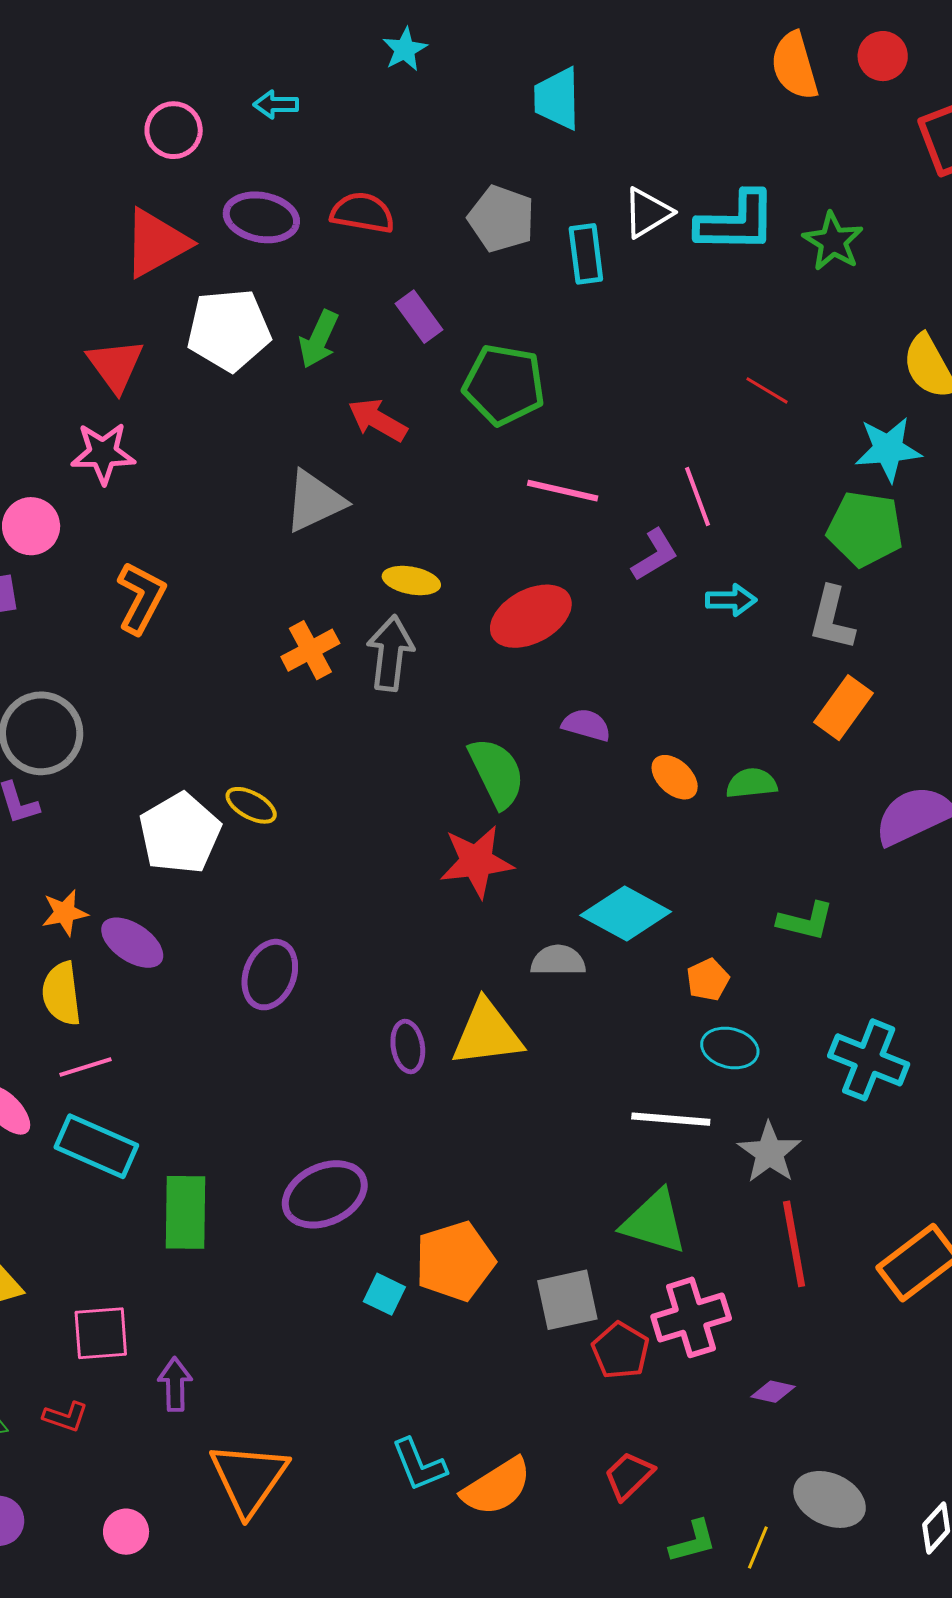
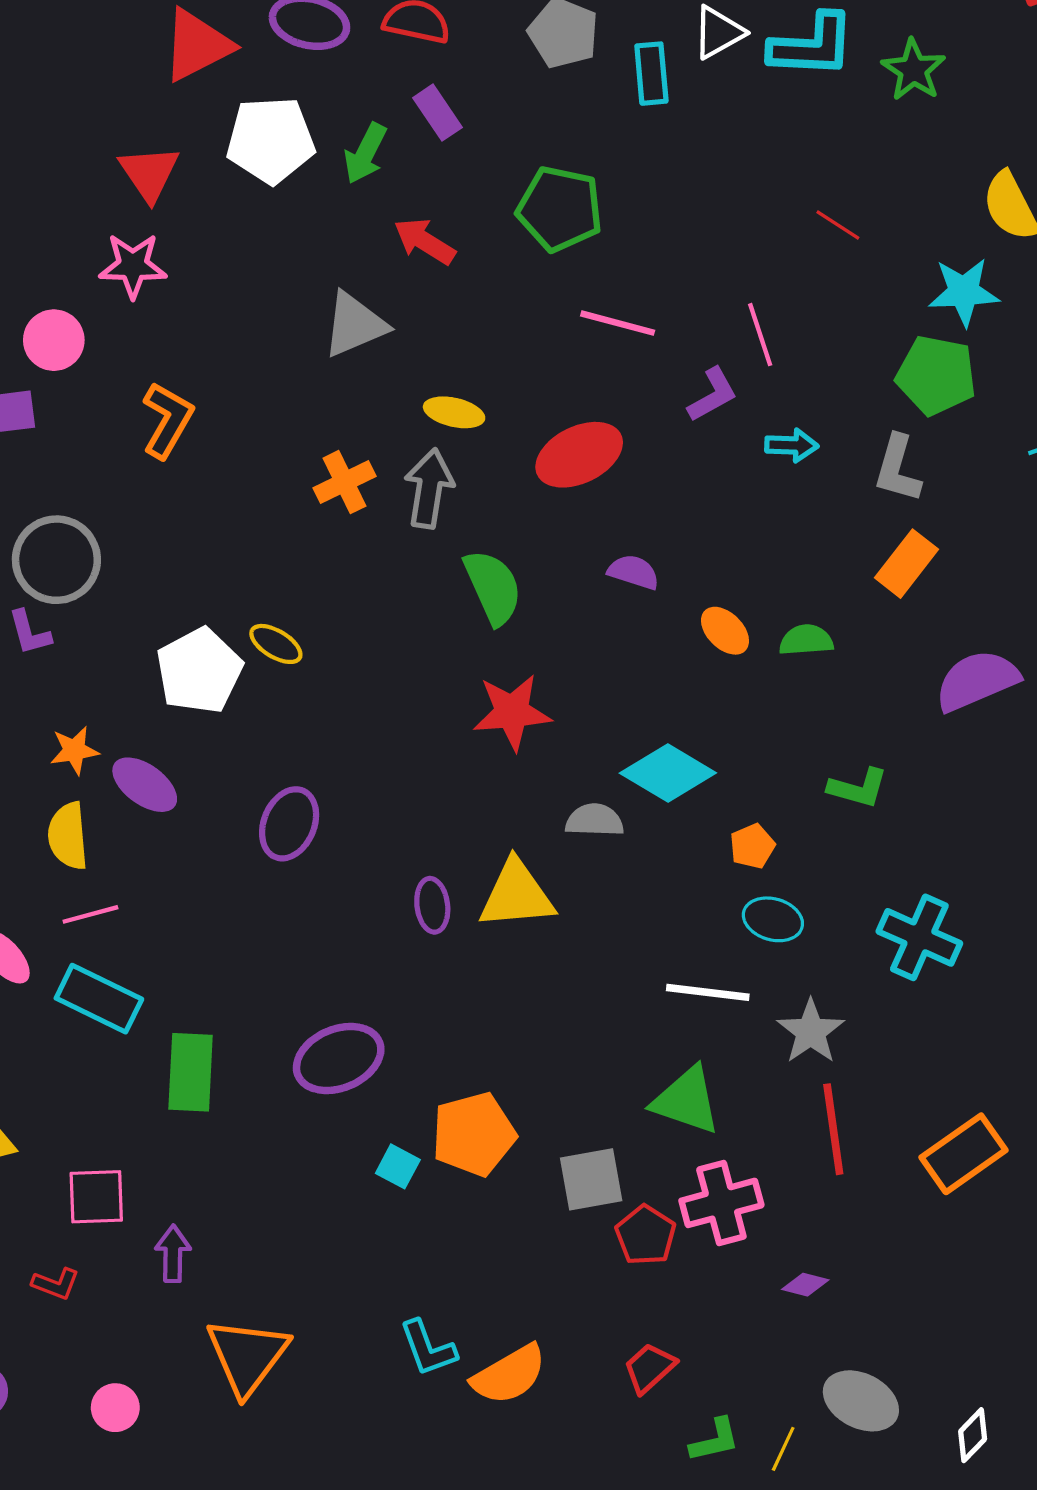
purple rectangle: (419, 317) -> (437, 113), moved
green semicircle: (497, 773) -> (493, 587), moved

